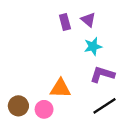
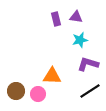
purple triangle: (88, 20) -> (76, 17), turned -32

